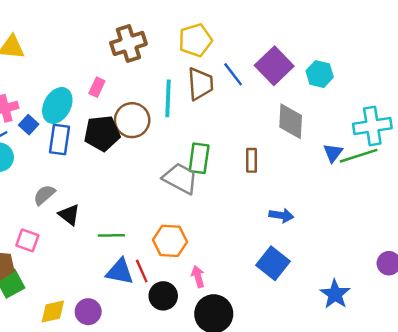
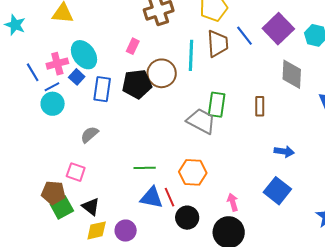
cyan ellipse: (57, 105) -> (84, 55), moved, turned -64
black triangle: (69, 215) -> (91, 207), moved
pink arrow: (198, 277) -> (233, 202), moved

